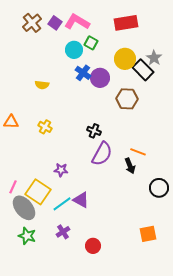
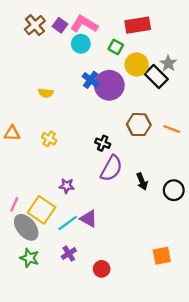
green square: (91, 43) -> (116, 47), moved
cyan circle: (74, 50) -> (81, 44), moved
purple circle: (100, 78) -> (109, 85), size x1.4
brown hexagon: (127, 99) -> (139, 125), moved
orange line: (138, 152) -> (172, 129), moved
black circle: (159, 188) -> (174, 190), moved

